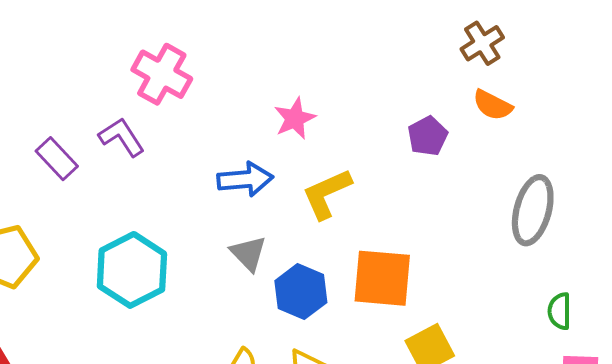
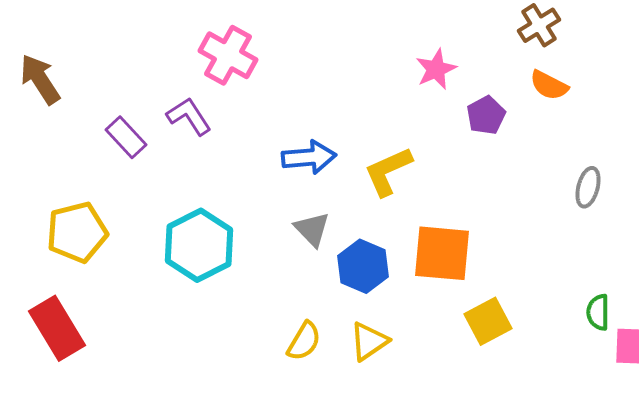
pink star: (295, 118) -> (436, 69), moved
gray ellipse: (533, 210) -> (588, 187), size x0.6
green semicircle: (560, 311) -> (598, 312), moved

